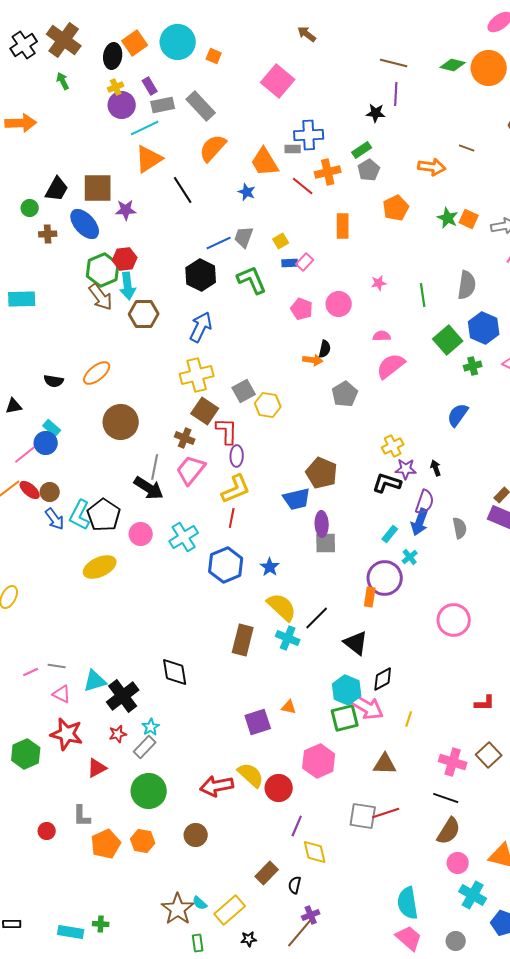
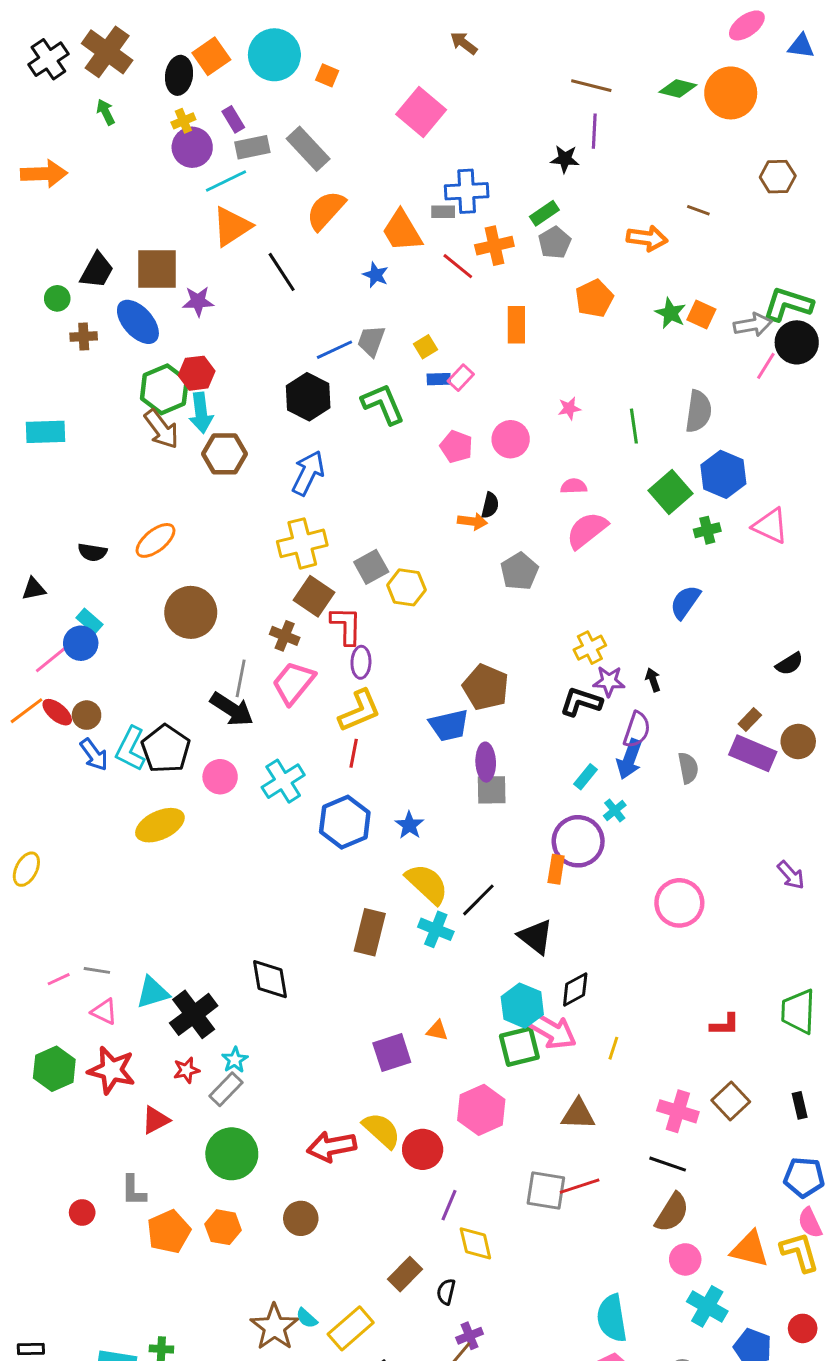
green hexagon: (26, 754) -> (54, 1069), moved

